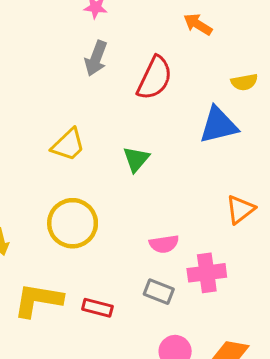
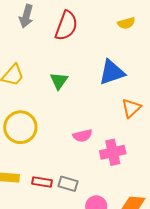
blue triangle: (218, 125) -> (112, 72), moved
gray rectangle: (159, 292) -> (68, 184), moved

